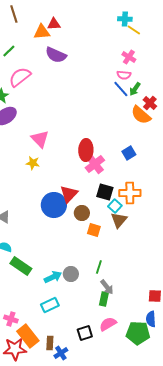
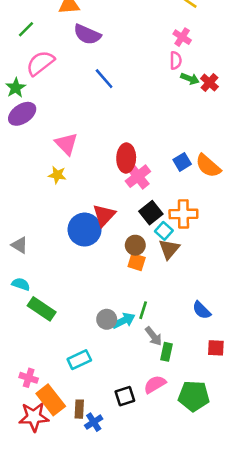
pink semicircle: (124, 75) -> (176, 60), turned -96
blue line: (121, 89) -> (104, 79), moved
green arrow: (135, 89) -> (190, 79), turned -104
red cross: (150, 103) -> (209, 83), moved
orange semicircle: (141, 115) -> (208, 166), moved
black square: (105, 192) -> (151, 213), turned 36
brown circle: (82, 213) -> (135, 245), moved
cyan arrow: (53, 277) -> (124, 321), moved
green rectangle: (104, 299) -> (166, 352), moved
blue semicircle: (151, 319) -> (202, 310), moved, turned -42

